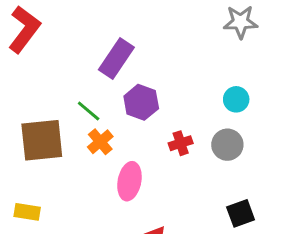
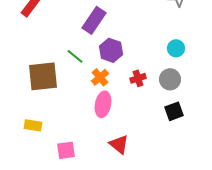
orange cross: (100, 142) -> (100, 77), moved
black square: (241, 213) -> (174, 111), moved

